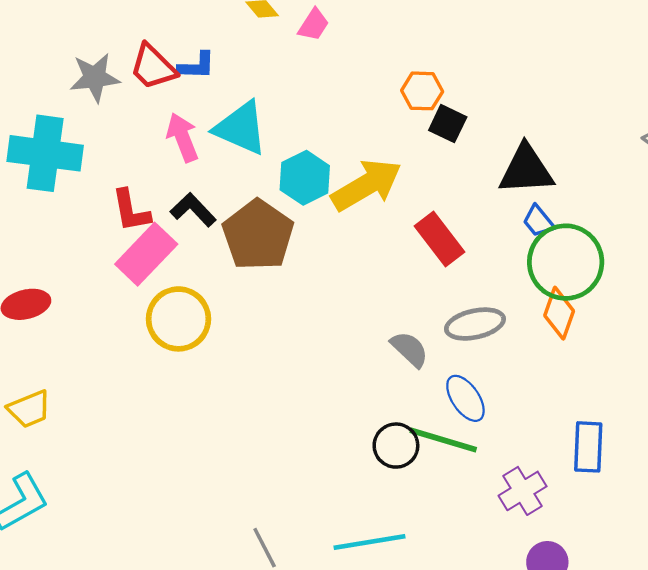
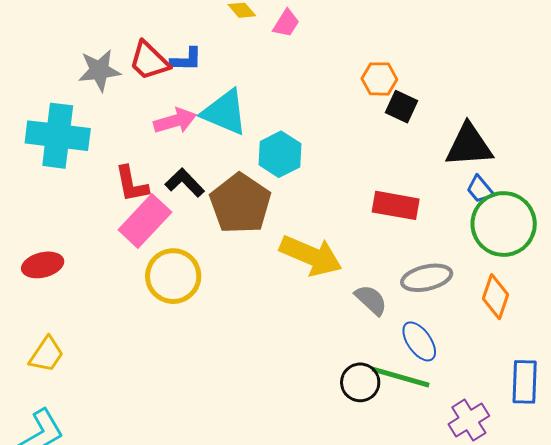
pink arrow: (183, 137) -> (175, 121), turned 96
yellow arrow: (366, 185) -> (311, 256), moved, turned 54
red rectangle: (440, 239) -> (396, 205), turned -42
orange diamond: (559, 313) -> (496, 297), moved
yellow trapezoid: (29, 409) -> (46, 354), turned -33

